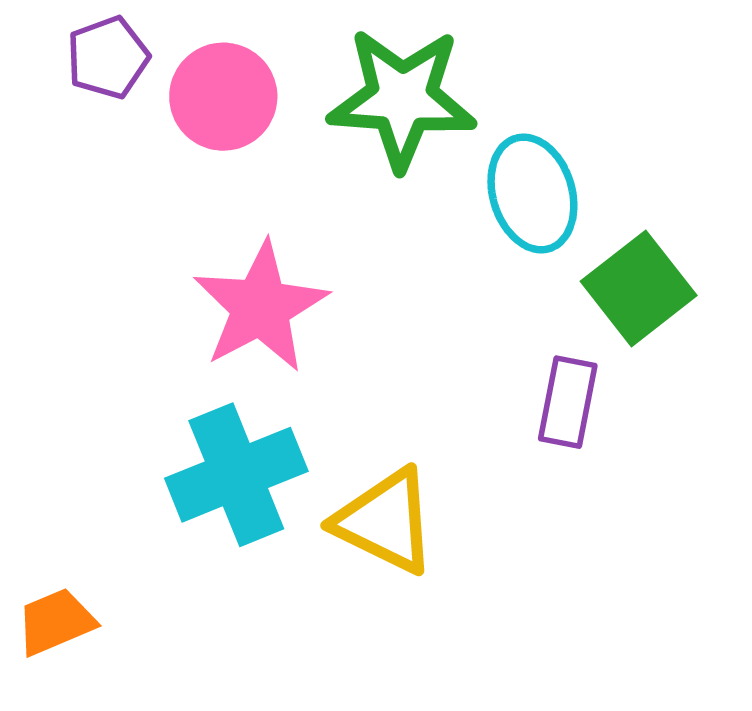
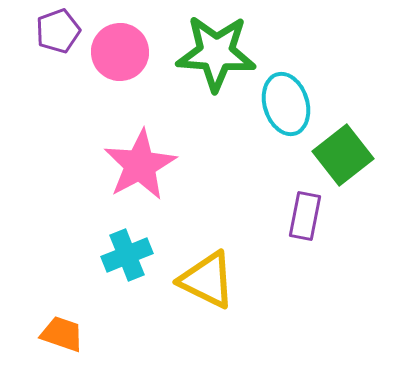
cyan cross: (236, 475) -> (127, 255), size x0.7
orange trapezoid: (56, 622) -> (62, 334), moved, turned 42

